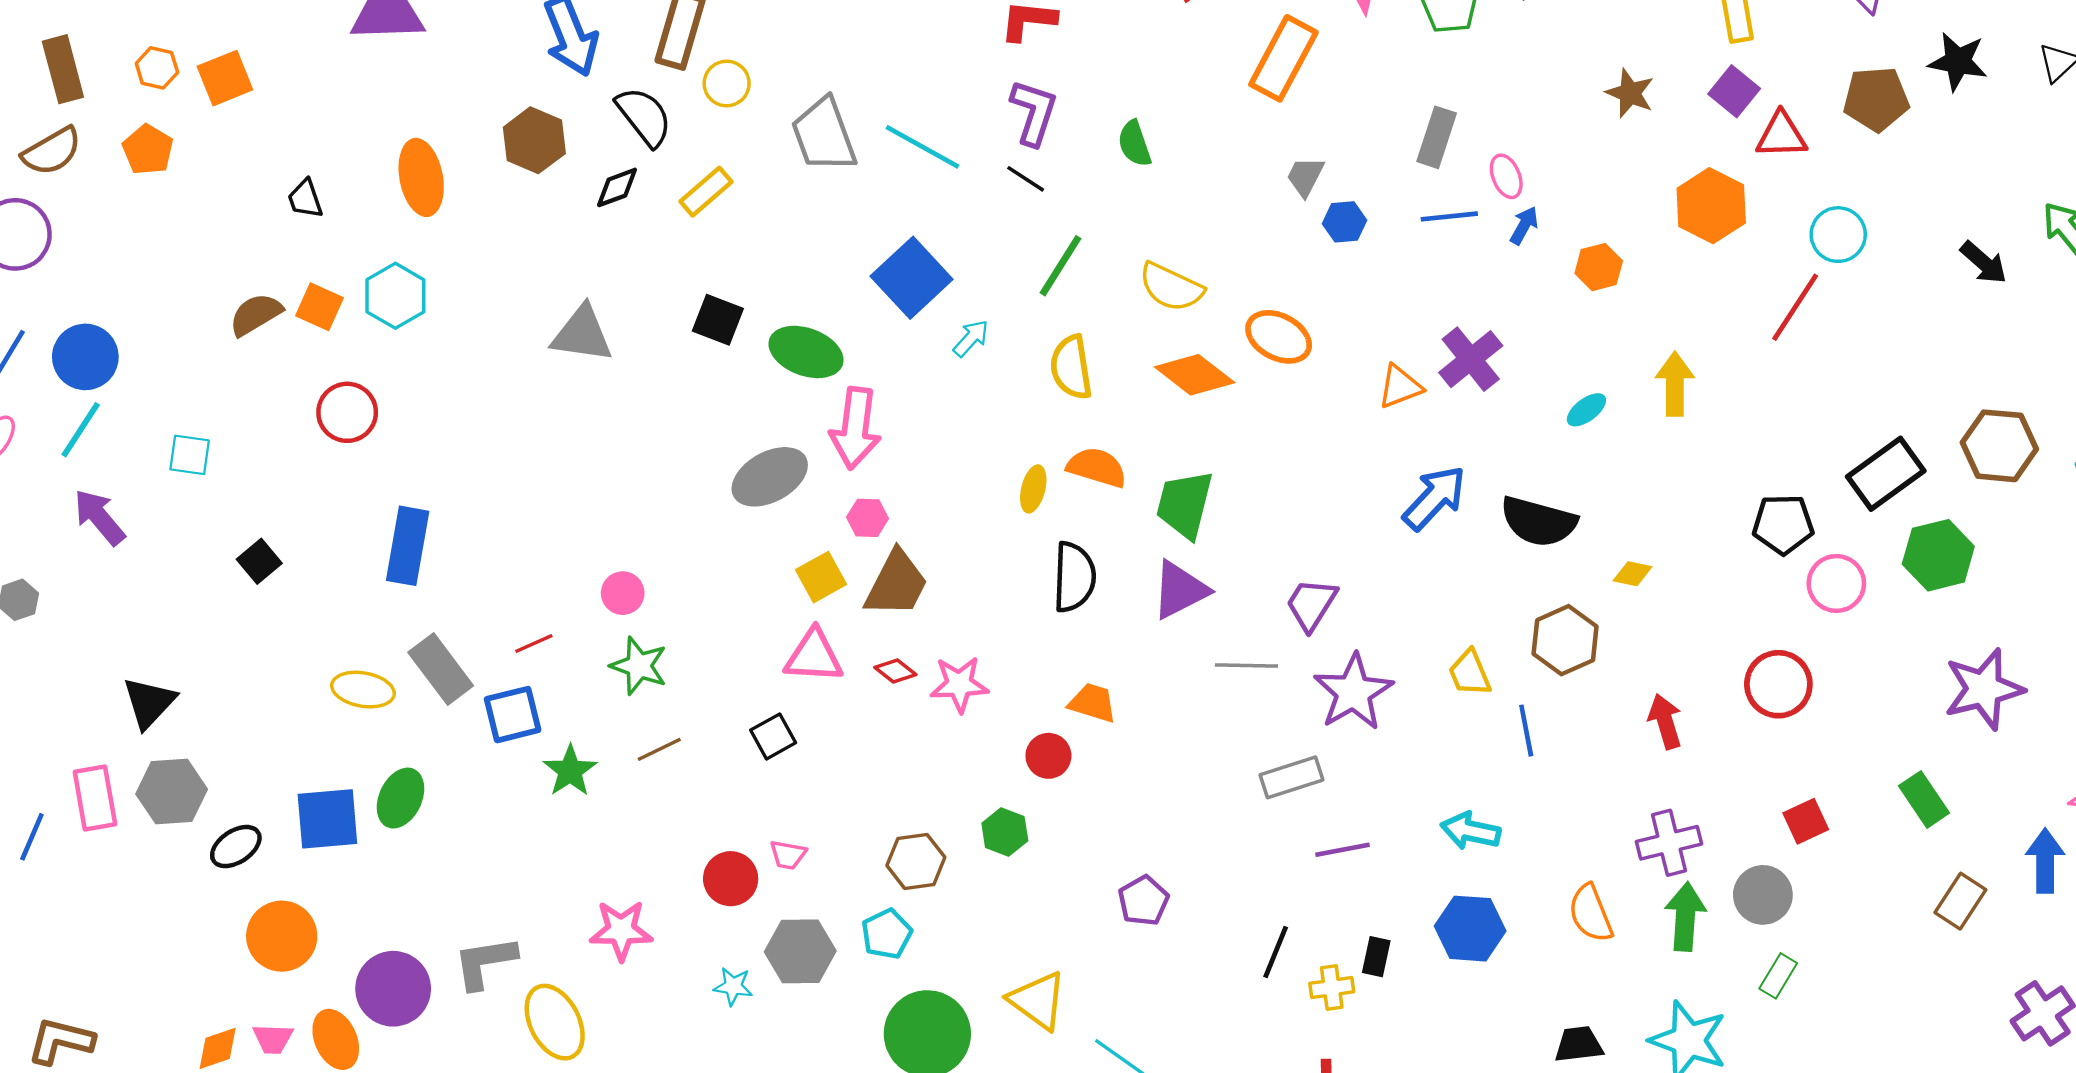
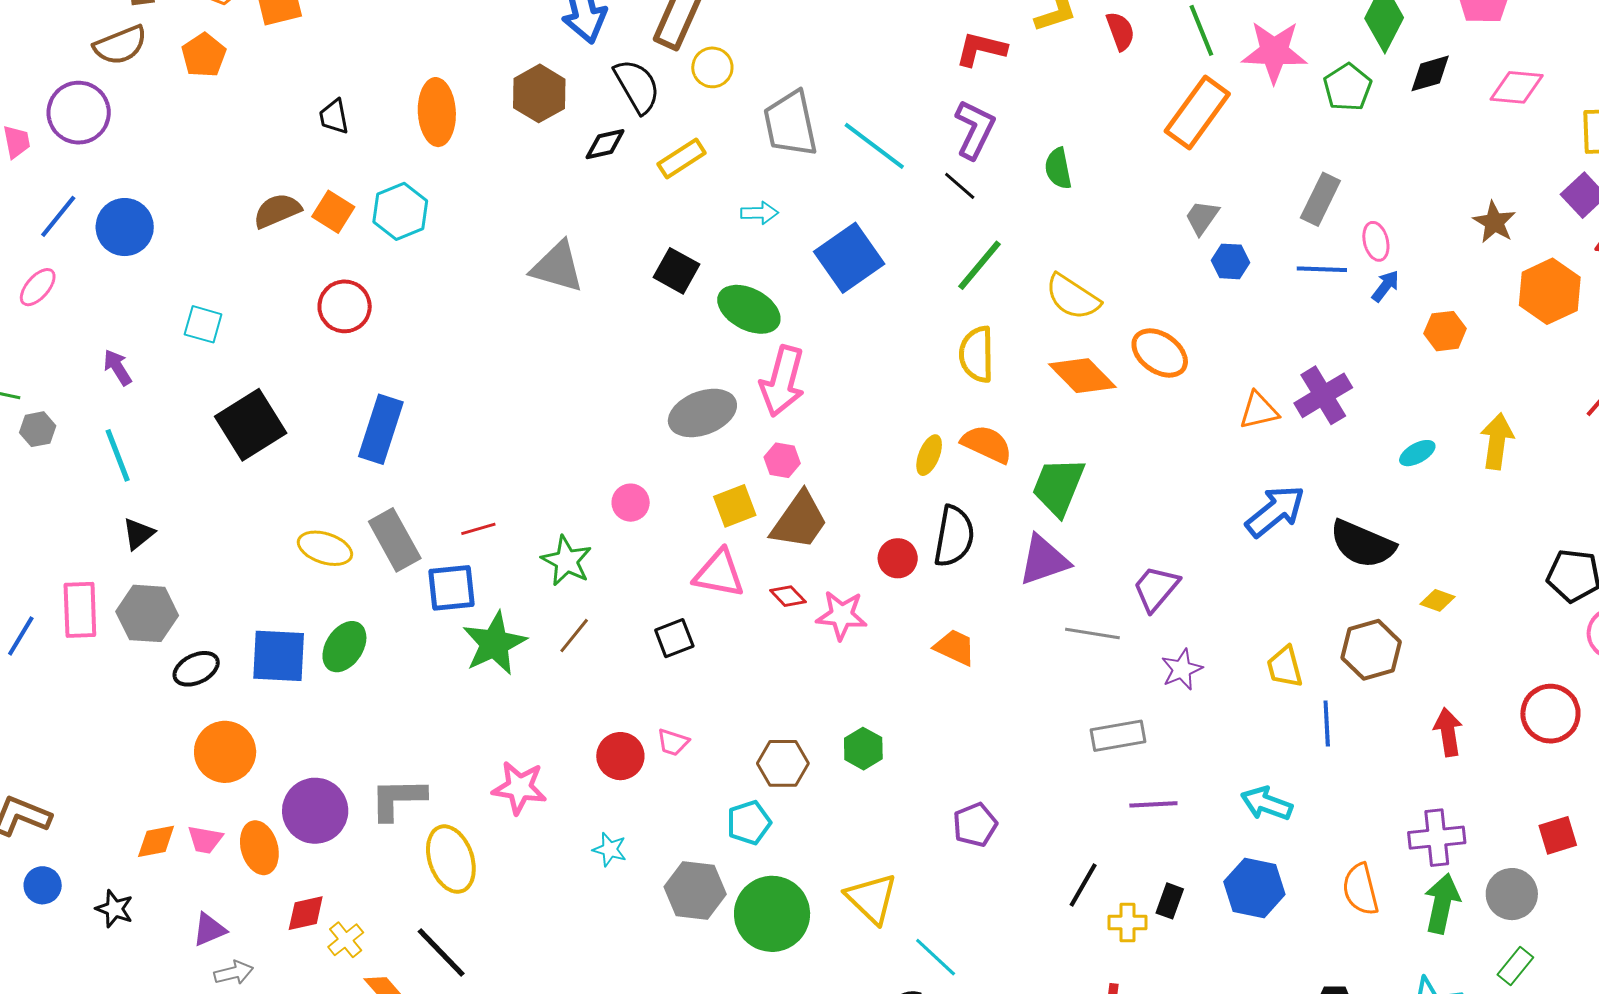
brown star: (1630, 93) -> (1494, 222), moved
cyan arrow: (971, 338) -> (760, 213), moved, turned 39
cyan line: (81, 430) -> (118, 455), moved, turned -62
purple arrow: (99, 517) -> (118, 367), size x0.7
black square: (259, 561) -> (251, 425), size x1.8
pink circle: (623, 593) -> (631, 503), moved
purple star: (1353, 692) -> (1182, 669), size x0.6
black triangle: (149, 702) -> (138, 534), size x0.7
brown line: (659, 749) -> (574, 636), turned -33
red circle: (1048, 756) -> (898, 558), moved
green star: (570, 771) -> (494, 643), size x1.4
gray hexagon: (800, 951) -> (695, 891), moved

